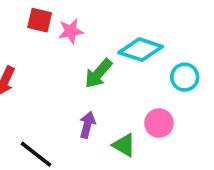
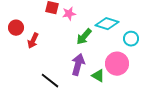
pink circle: (159, 123) -> (117, 64), size x1.5
purple arrow: (87, 125) -> (78, 65), size x1.5

